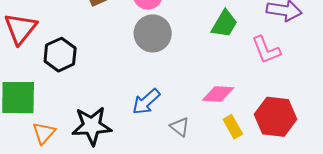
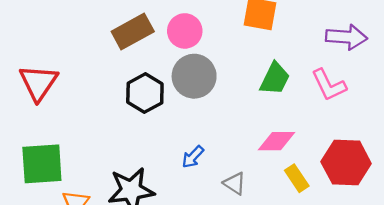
green trapezoid: (224, 24) -> (275, 79), moved
black hexagon: (60, 55) -> (145, 93), moved
blue arrow: (146, 102) -> (193, 157), size x0.7

